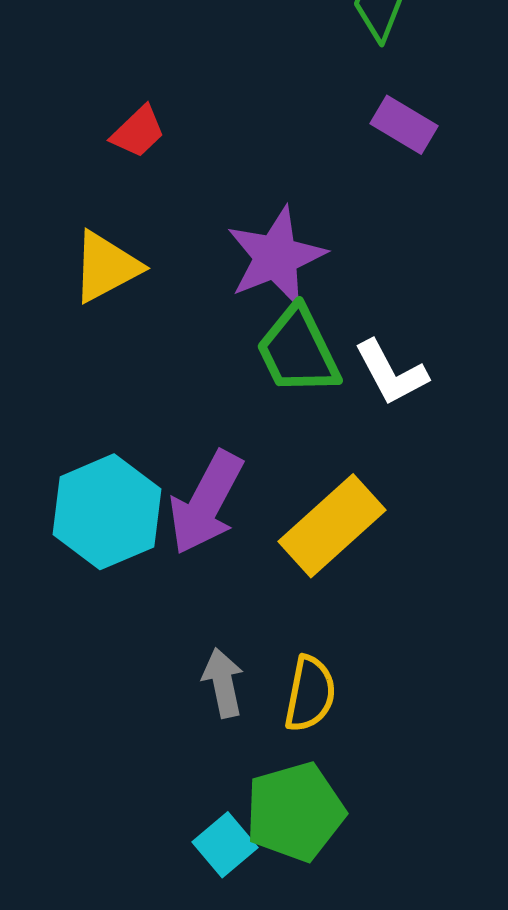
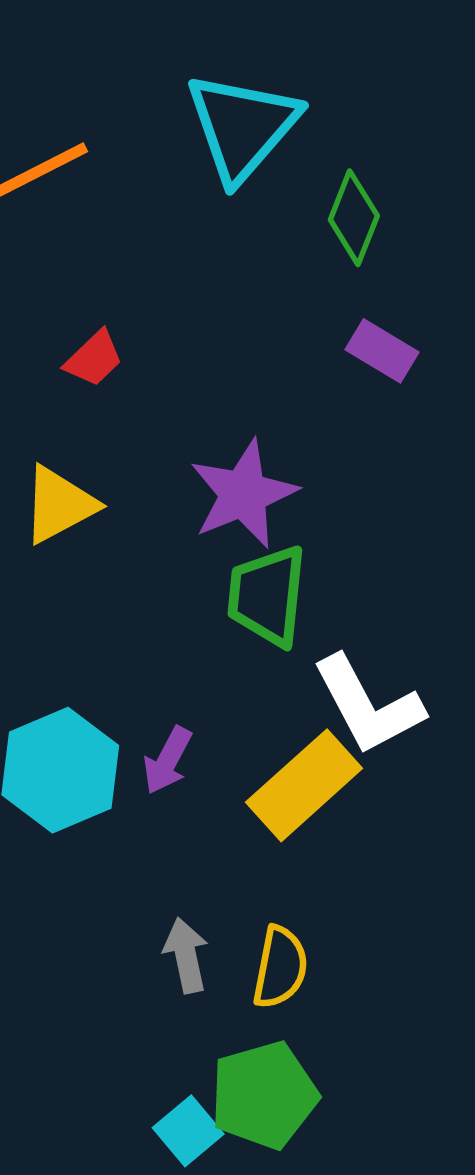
green trapezoid: (298, 351) -> (267, 596), turned 32
white L-shape: (391, 373) -> (368, 705), moved, size x1.4
purple arrow: (206, 503) -> (168, 760), size x0.6

